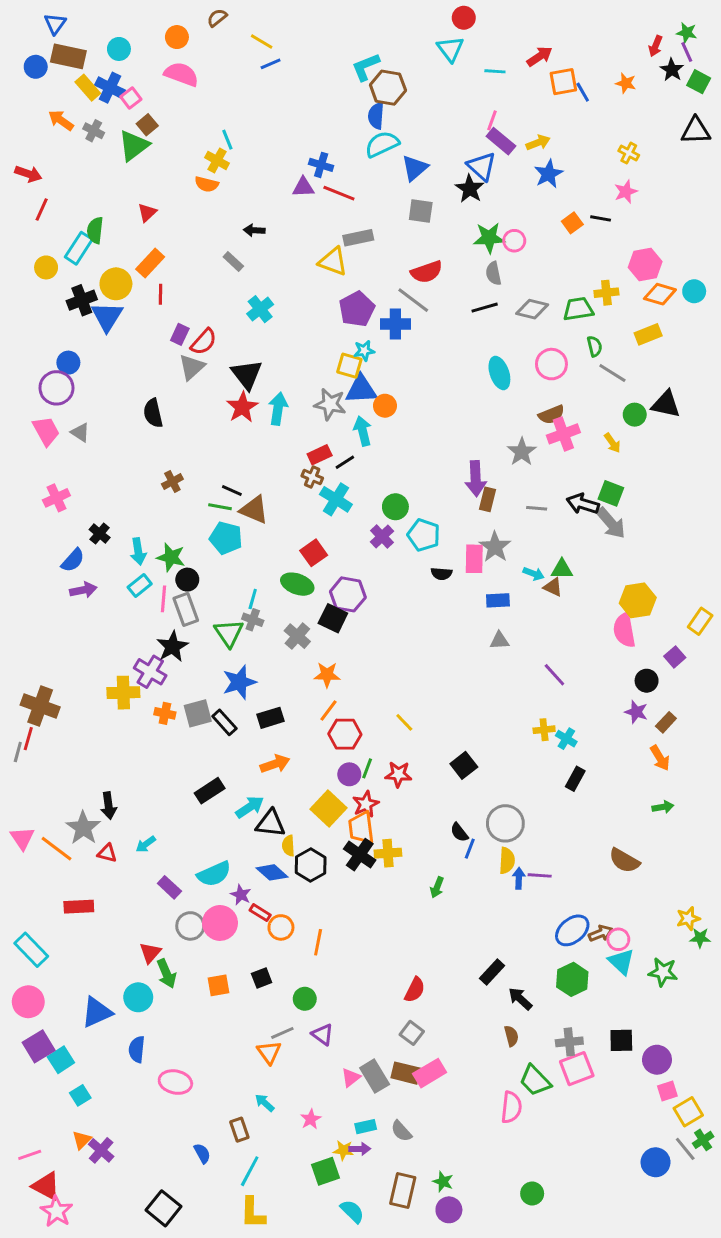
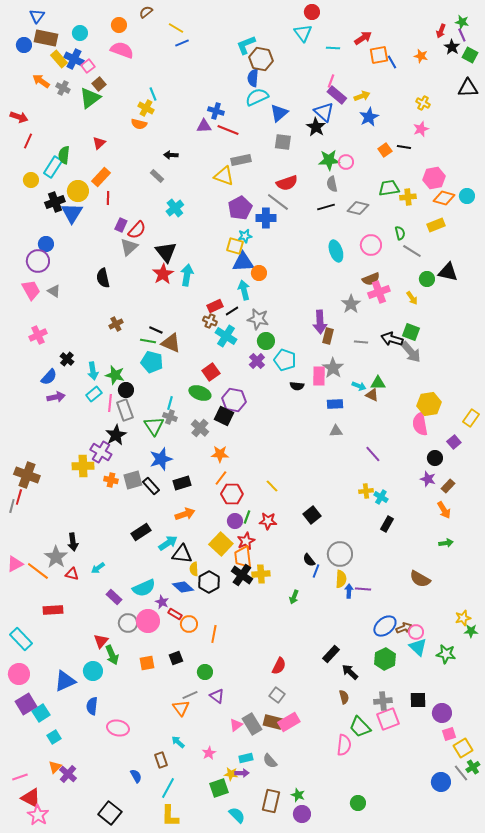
green trapezoid: (578, 309) -> (389, 188), moved
gray star: (330, 404) -> (258, 319), moved
pink triangle: (22, 838) -> (15, 564), turned 36

